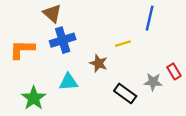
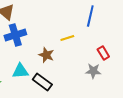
red rectangle: (174, 71) -> (103, 53), moved
black rectangle: (125, 93) -> (42, 82), moved

